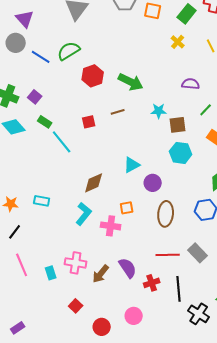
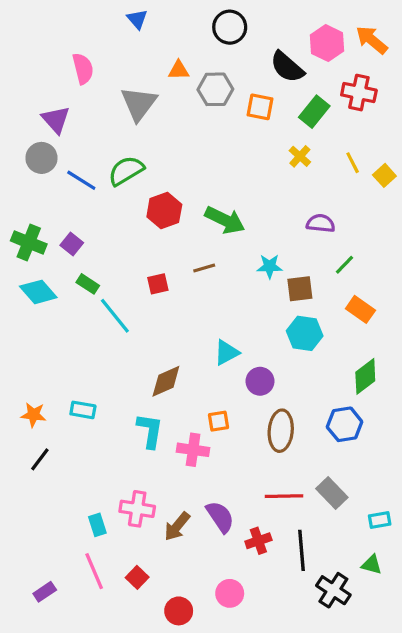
cyan L-shape: (84, 214) -> (150, 431), turned -30
pink line: (22, 265) -> (94, 571), moved
purple rectangle: (18, 328) -> (45, 592), moved

